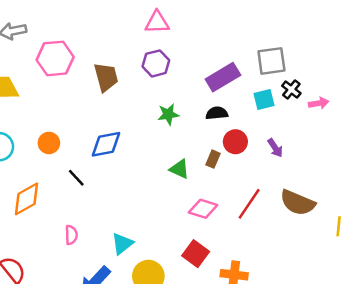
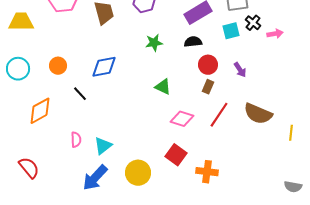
brown rectangle: (213, 159) -> (208, 87), moved
cyan triangle: (122, 244) -> (103, 146), moved

